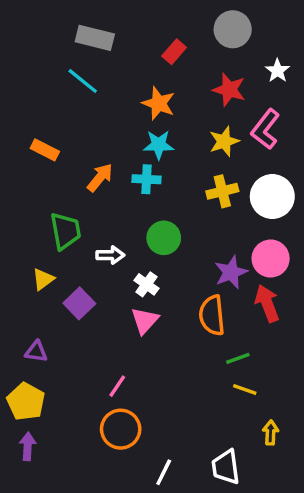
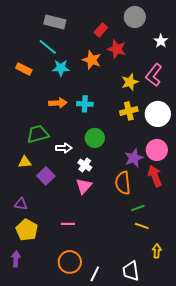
red star: (229, 90) -> (117, 49), moved
cyan star: (159, 145) -> (61, 68), moved
orange rectangle: (45, 150) -> (24, 69), moved
orange arrow: (100, 178) -> (58, 103), turned 48
green trapezoid: (65, 231) -> (38, 134), turned -95
yellow triangle: (43, 279) -> (25, 162), turned 32
pink line: (117, 386) -> (68, 224), turned 56
yellow pentagon: (26, 402) -> (27, 230), moved
orange circle: (121, 429) -> (70, 262), moved

